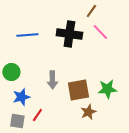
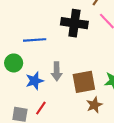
blue line: (27, 35) -> (35, 40), moved
blue star: (21, 97) -> (35, 81), moved

